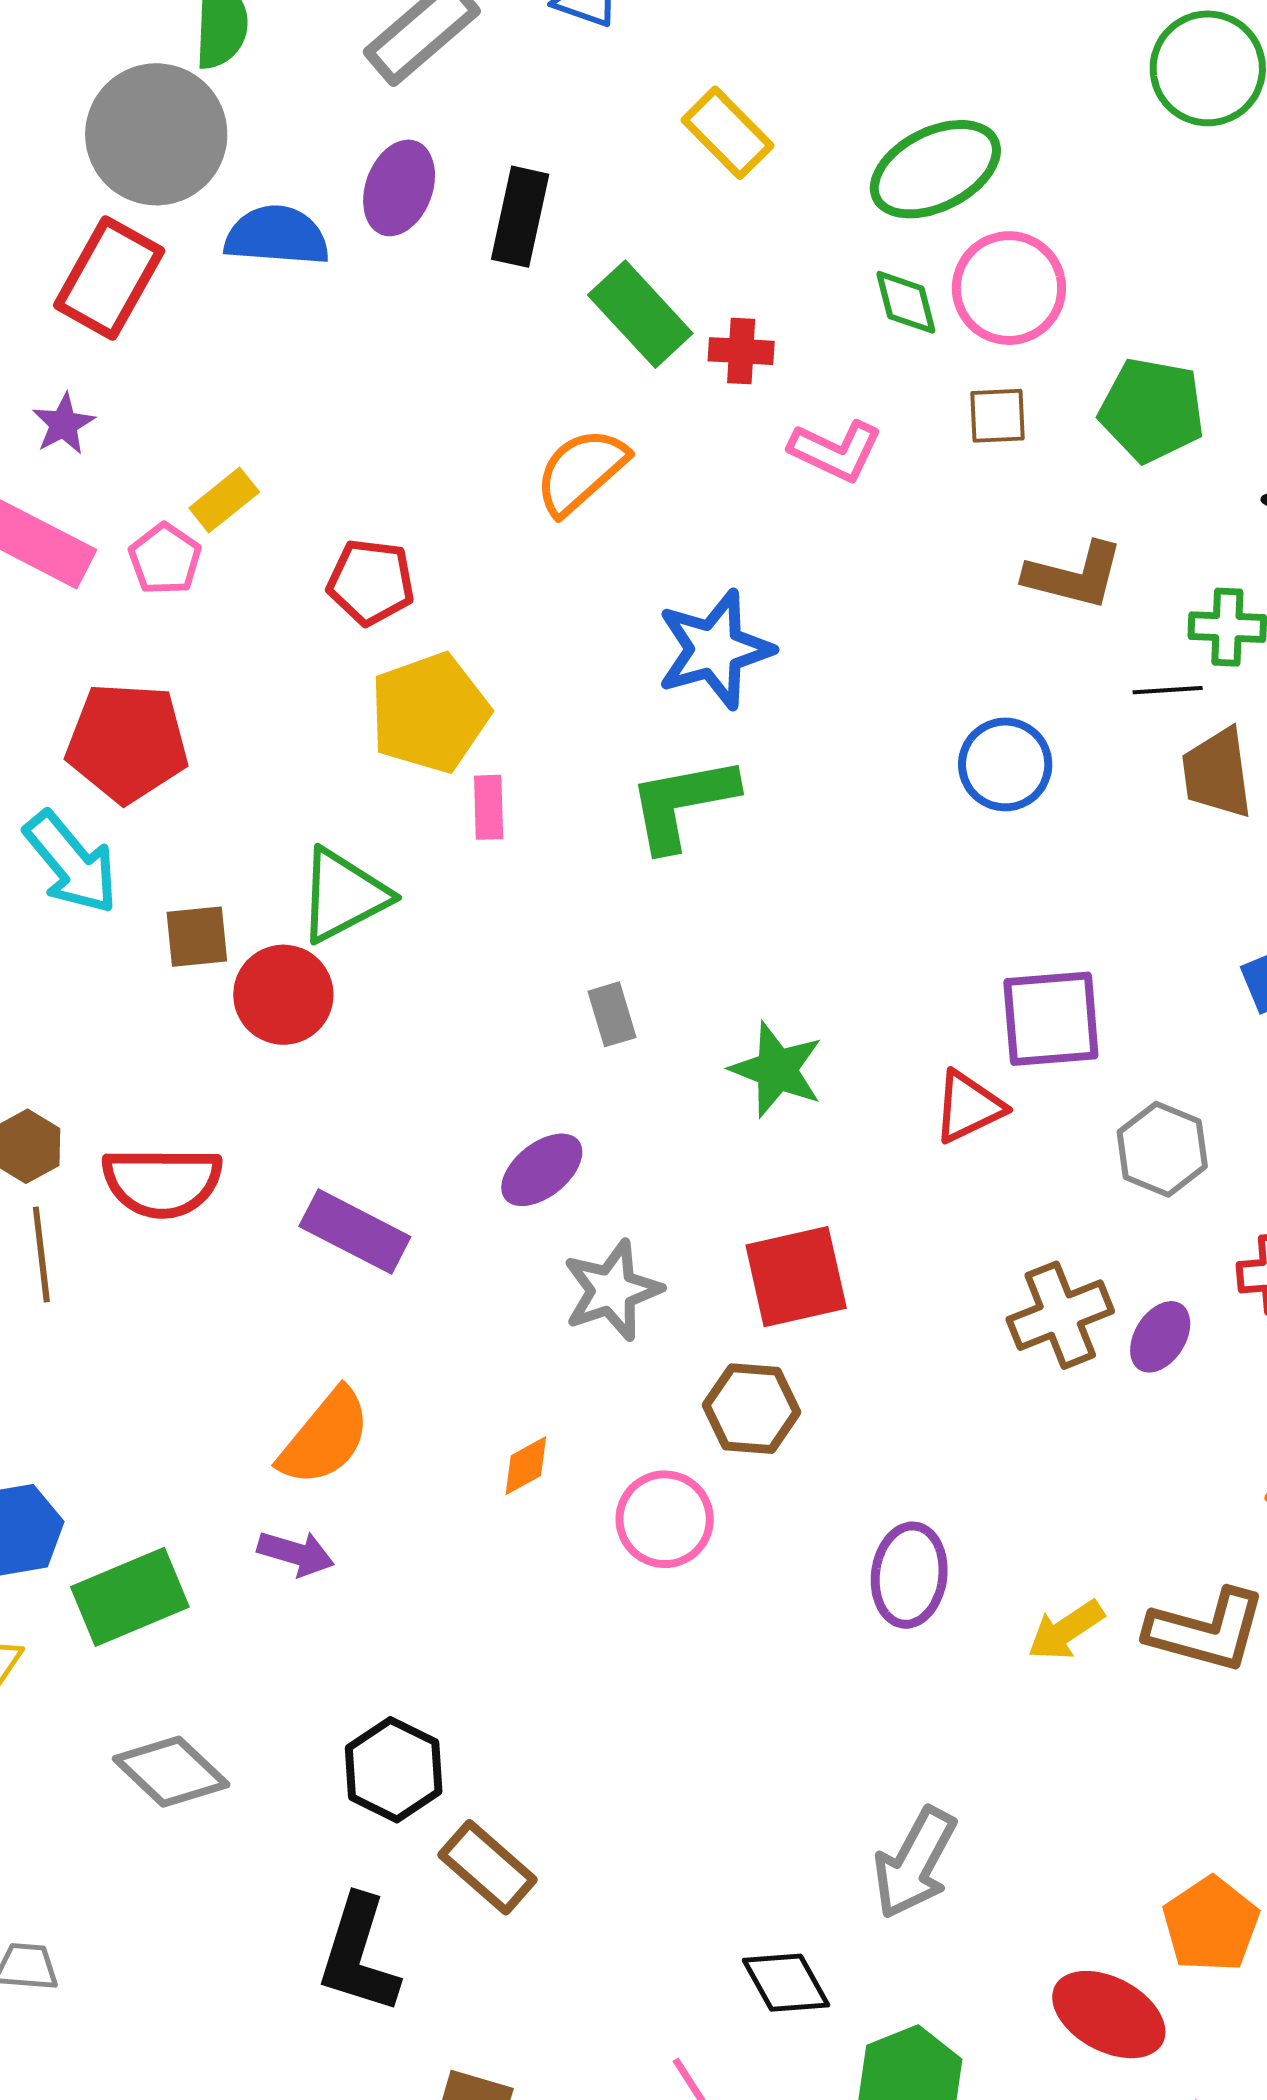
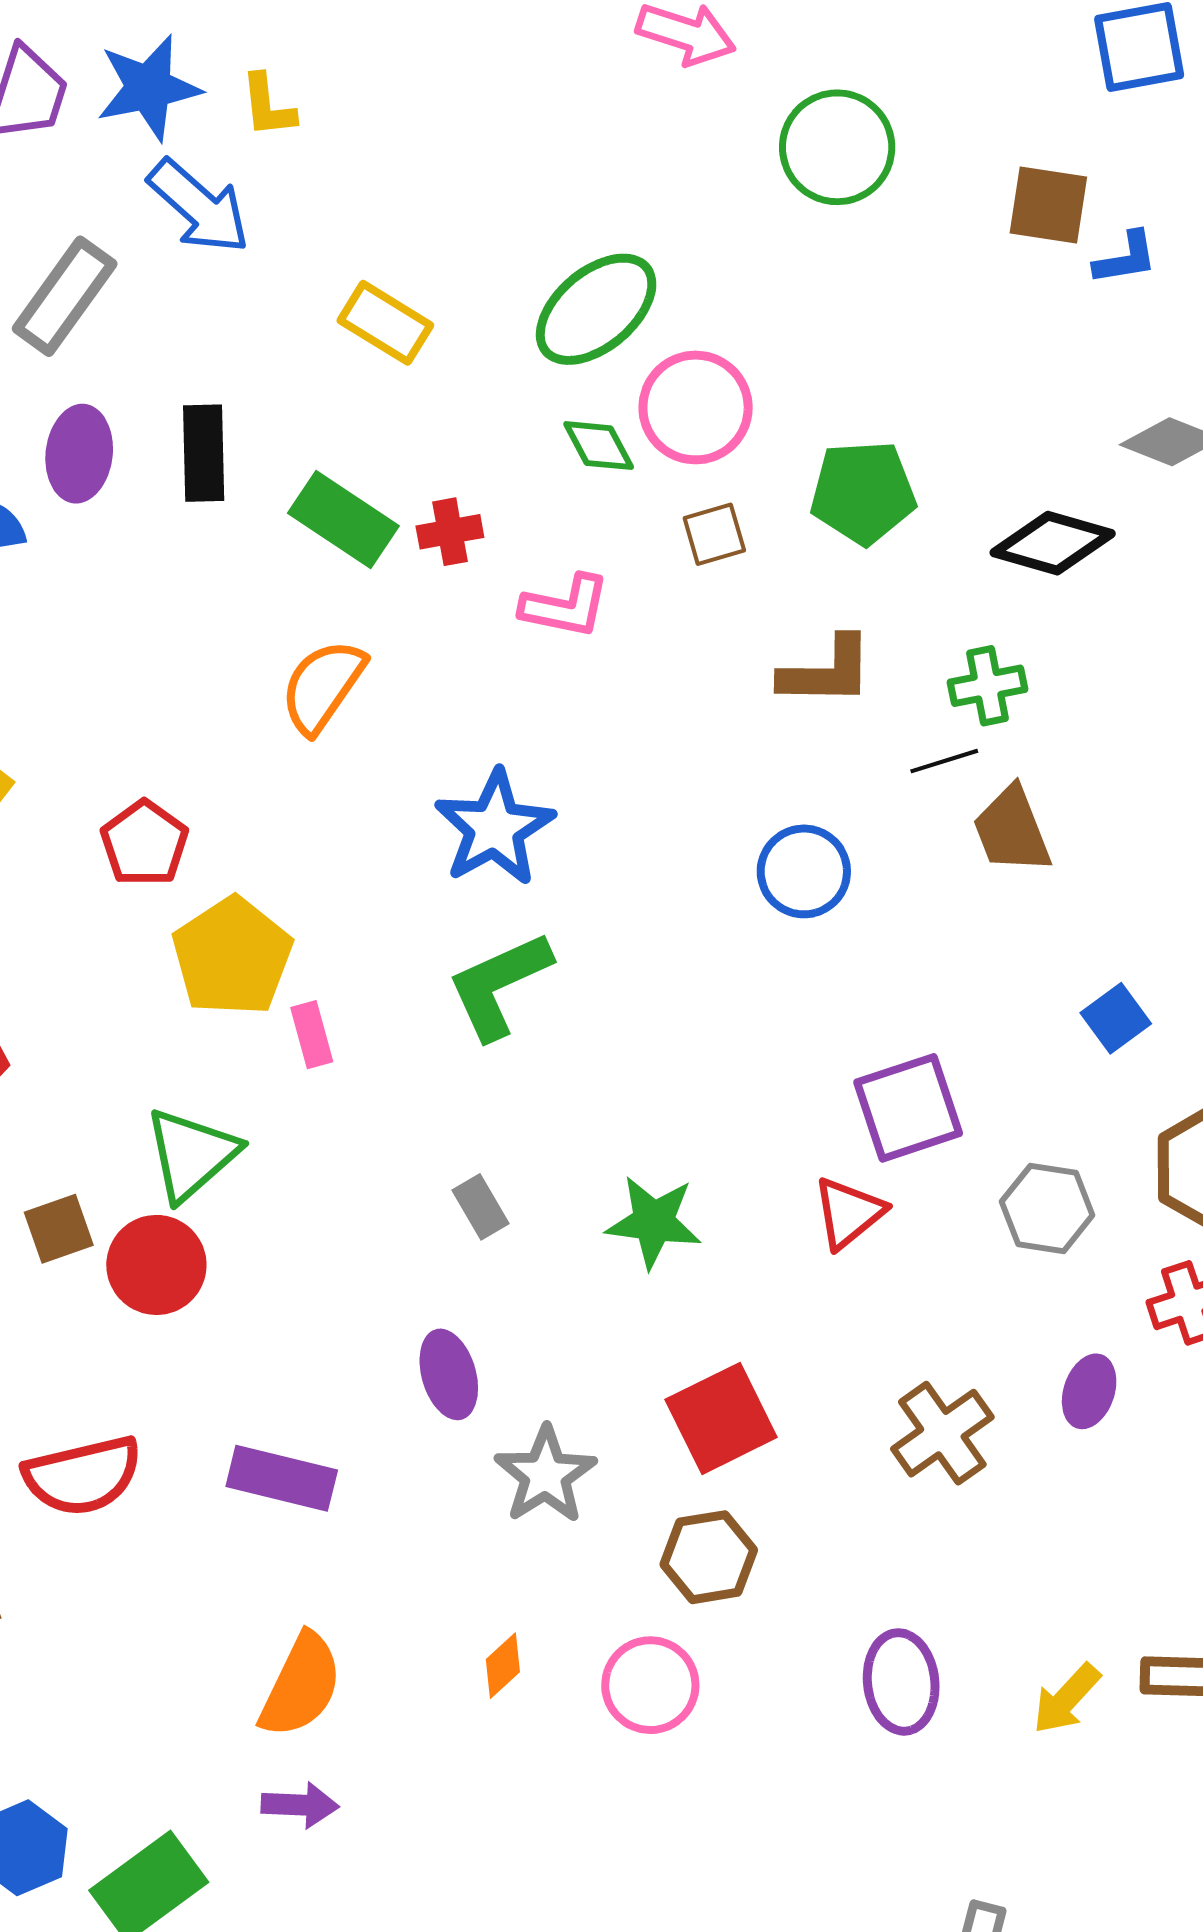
red pentagon: (371, 582) -> (144, 843), turned -30
purple ellipse: (542, 1170) -> (449, 1374), turned -54
brown cross: (1060, 1315) -> (942, 1433), moved

